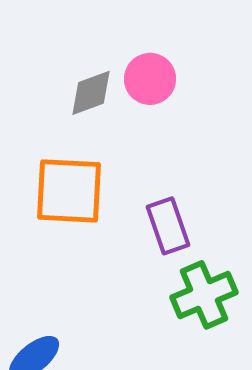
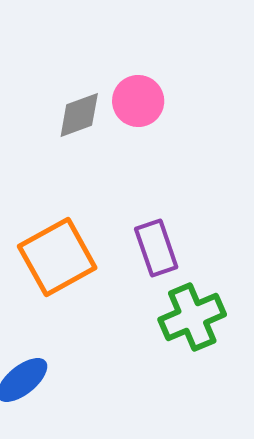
orange square: (69, 191) -> (57, 257), moved, turned -32

